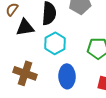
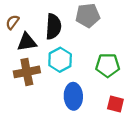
brown cross: (25, 73) -> (27, 72), moved, turned -30

